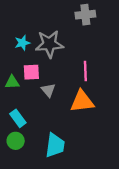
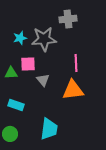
gray cross: (85, 15) -> (68, 19), moved
cyan rectangle: (18, 118) -> (16, 105), turned -35
green circle: (16, 141) -> (10, 134), moved

